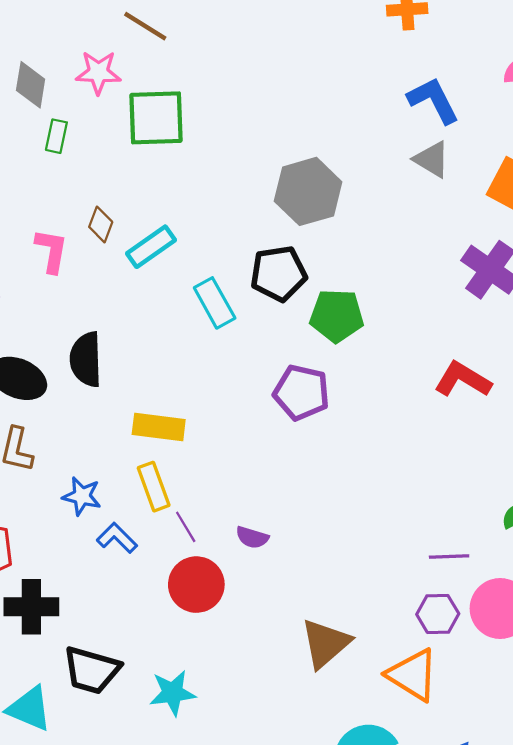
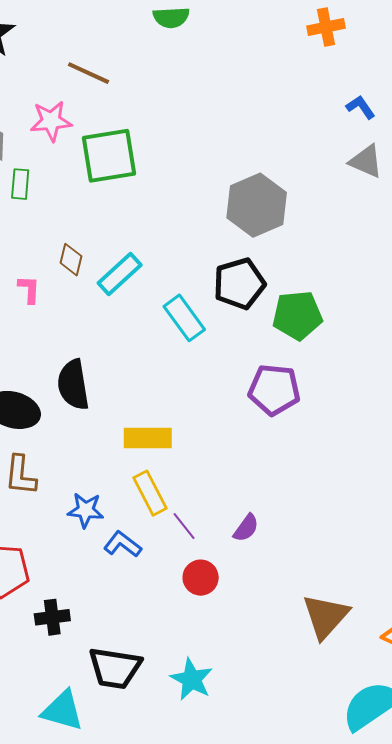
blue L-shape: (433, 100) -> (361, 107), size x0.6
pink L-shape: (51, 251) -> (29, 289), size x0.7
purple semicircle: (252, 537) -> (246, 528), turned -64
red circle: (196, 585) -> (201, 578), size x0.7
black cross: (31, 607) -> (52, 617), size x0.7
cyan star: (173, 693) -> (192, 679), turned -30

